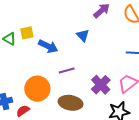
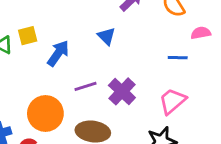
blue arrow: (48, 46) -> (58, 53), turned -78
purple cross: (101, 85) -> (122, 91), moved

